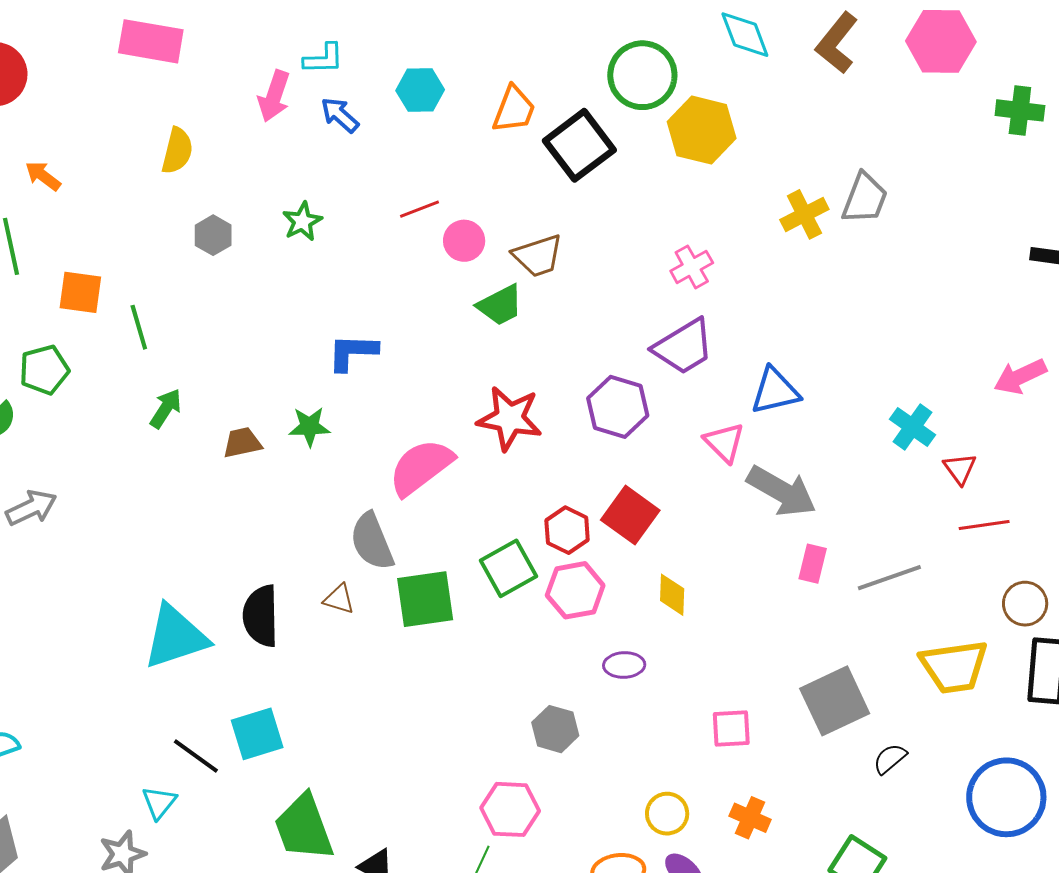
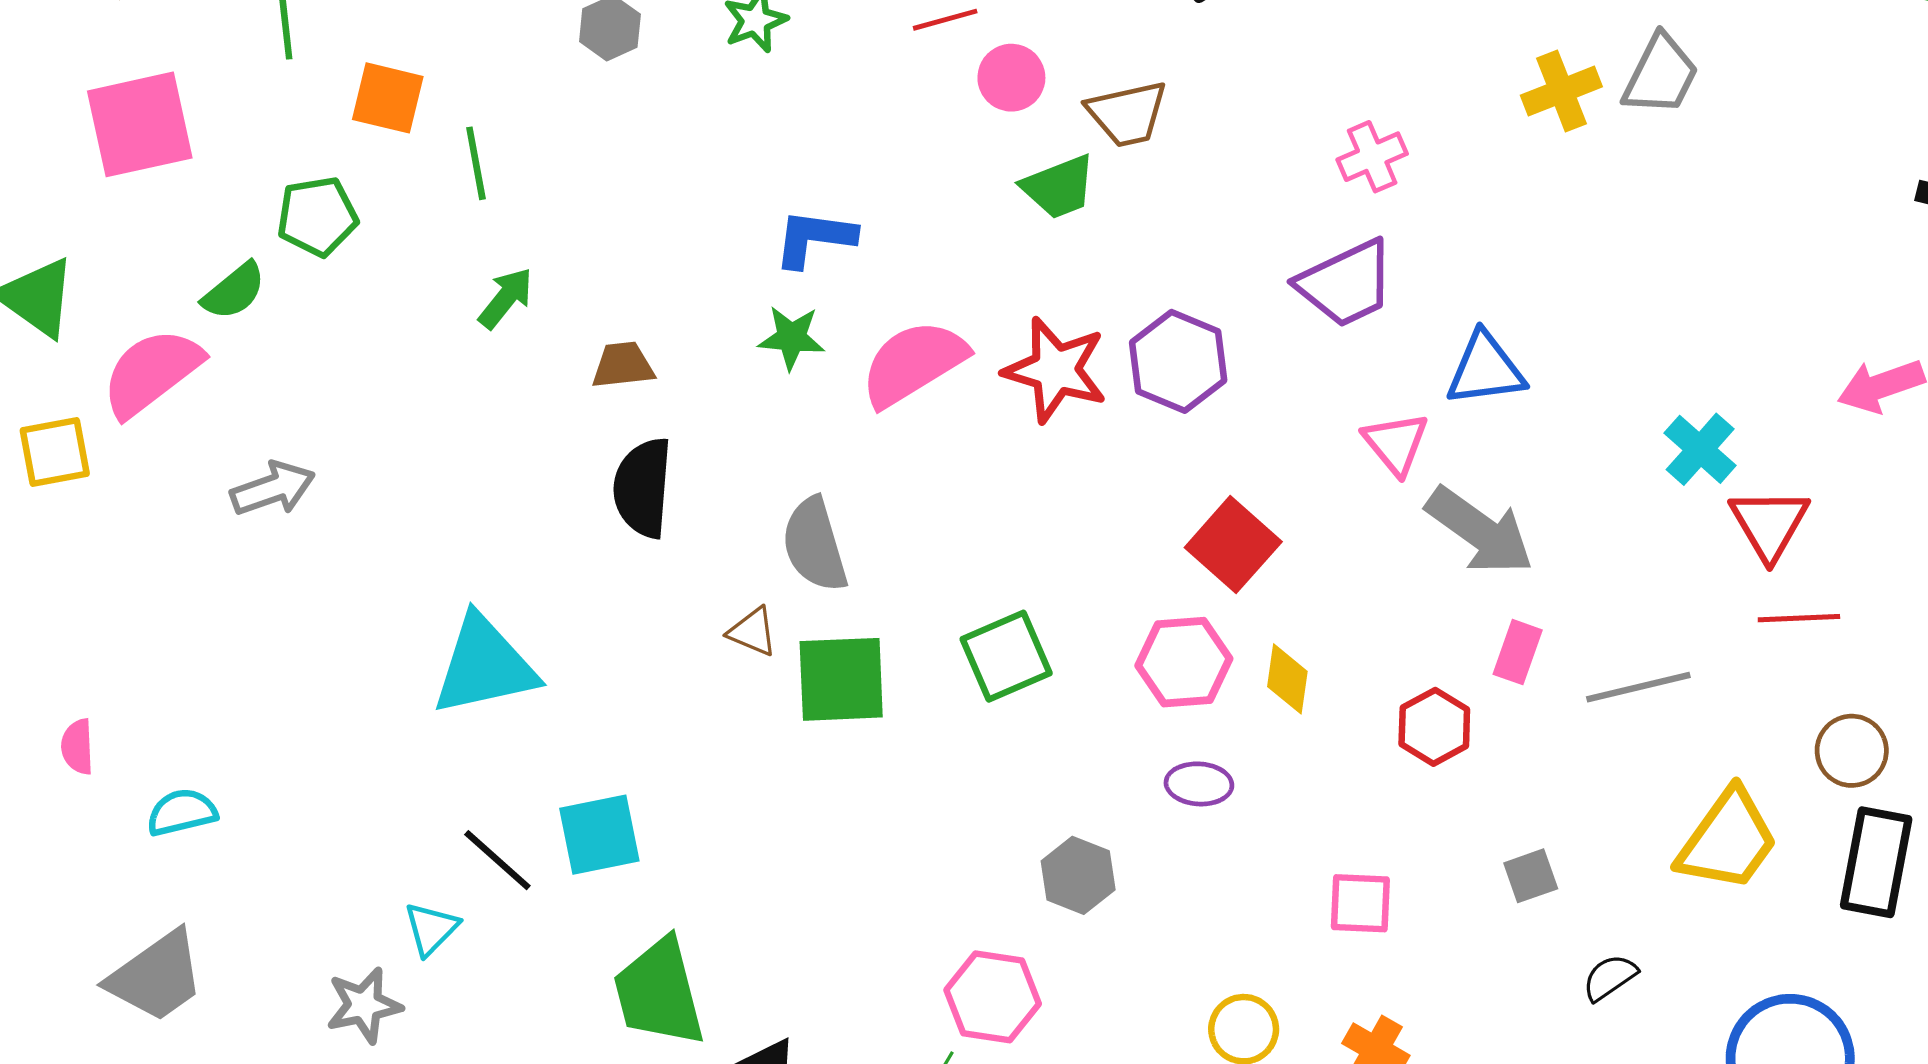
purple hexagon: (618, 407) -> (1178, 361), moved
green star: (309, 427) -> (792, 338), moved
pink semicircle: (421, 467) -> (913, 363), moved
red triangle: (960, 469) -> (1769, 524), size x1.5
gray arrow: (31, 508) -> (273, 489), moved
red hexagon: (567, 530) -> (1434, 727), moved
green square: (508, 568) -> (1006, 656), moved
pink hexagon: (575, 590) -> (1184, 662), moved
green square: (425, 599) -> (841, 679), moved
black semicircle: (261, 616) -> (643, 488), moved
yellow trapezoid: (954, 667) -> (1728, 840), turned -52
gray square: (835, 701) -> (1531, 876), size x0.5

